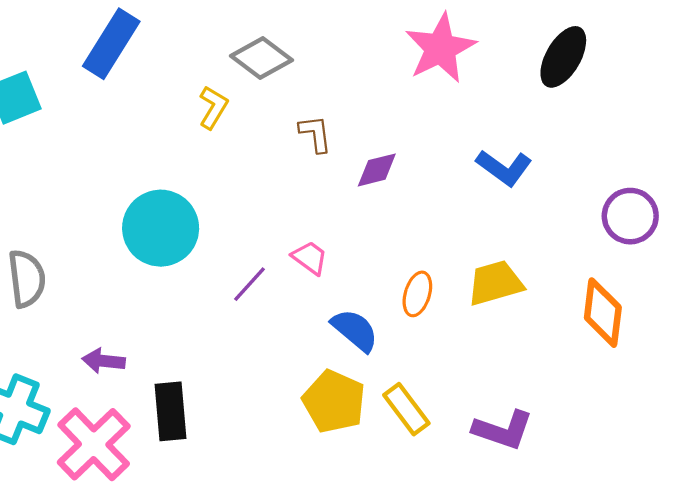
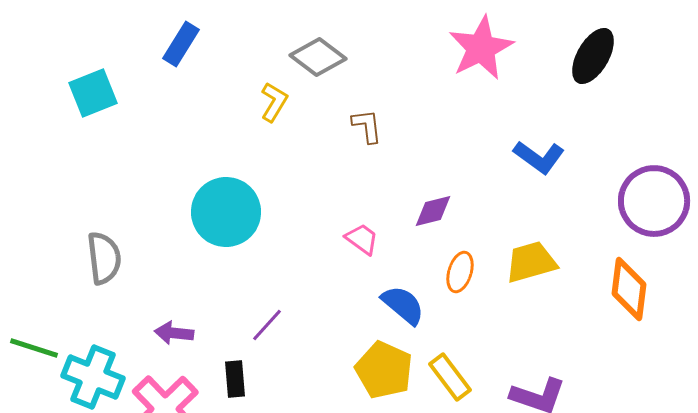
blue rectangle: (111, 44) -> (181, 44), size x0.7
purple diamond: (377, 170) -> (433, 211), moved
purple circle: (630, 216) -> (654, 201), size x1.4
purple line: (249, 284) -> (267, 325), moved
black rectangle: (170, 411) -> (235, 379), size x0.7

